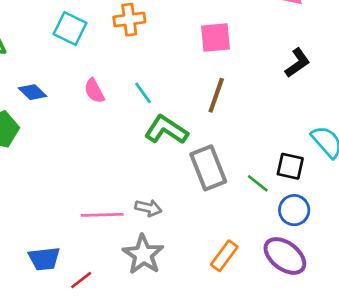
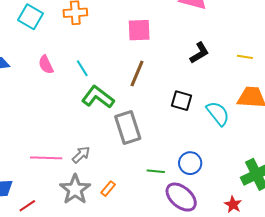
black square: (290, 166) -> (182, 101), moved
green line: (258, 183) -> (156, 171), moved, turned -36
gray arrow: (148, 208) -> (81, 155), turned -60
orange rectangle: (224, 256) -> (108, 189), moved, size x0.7

